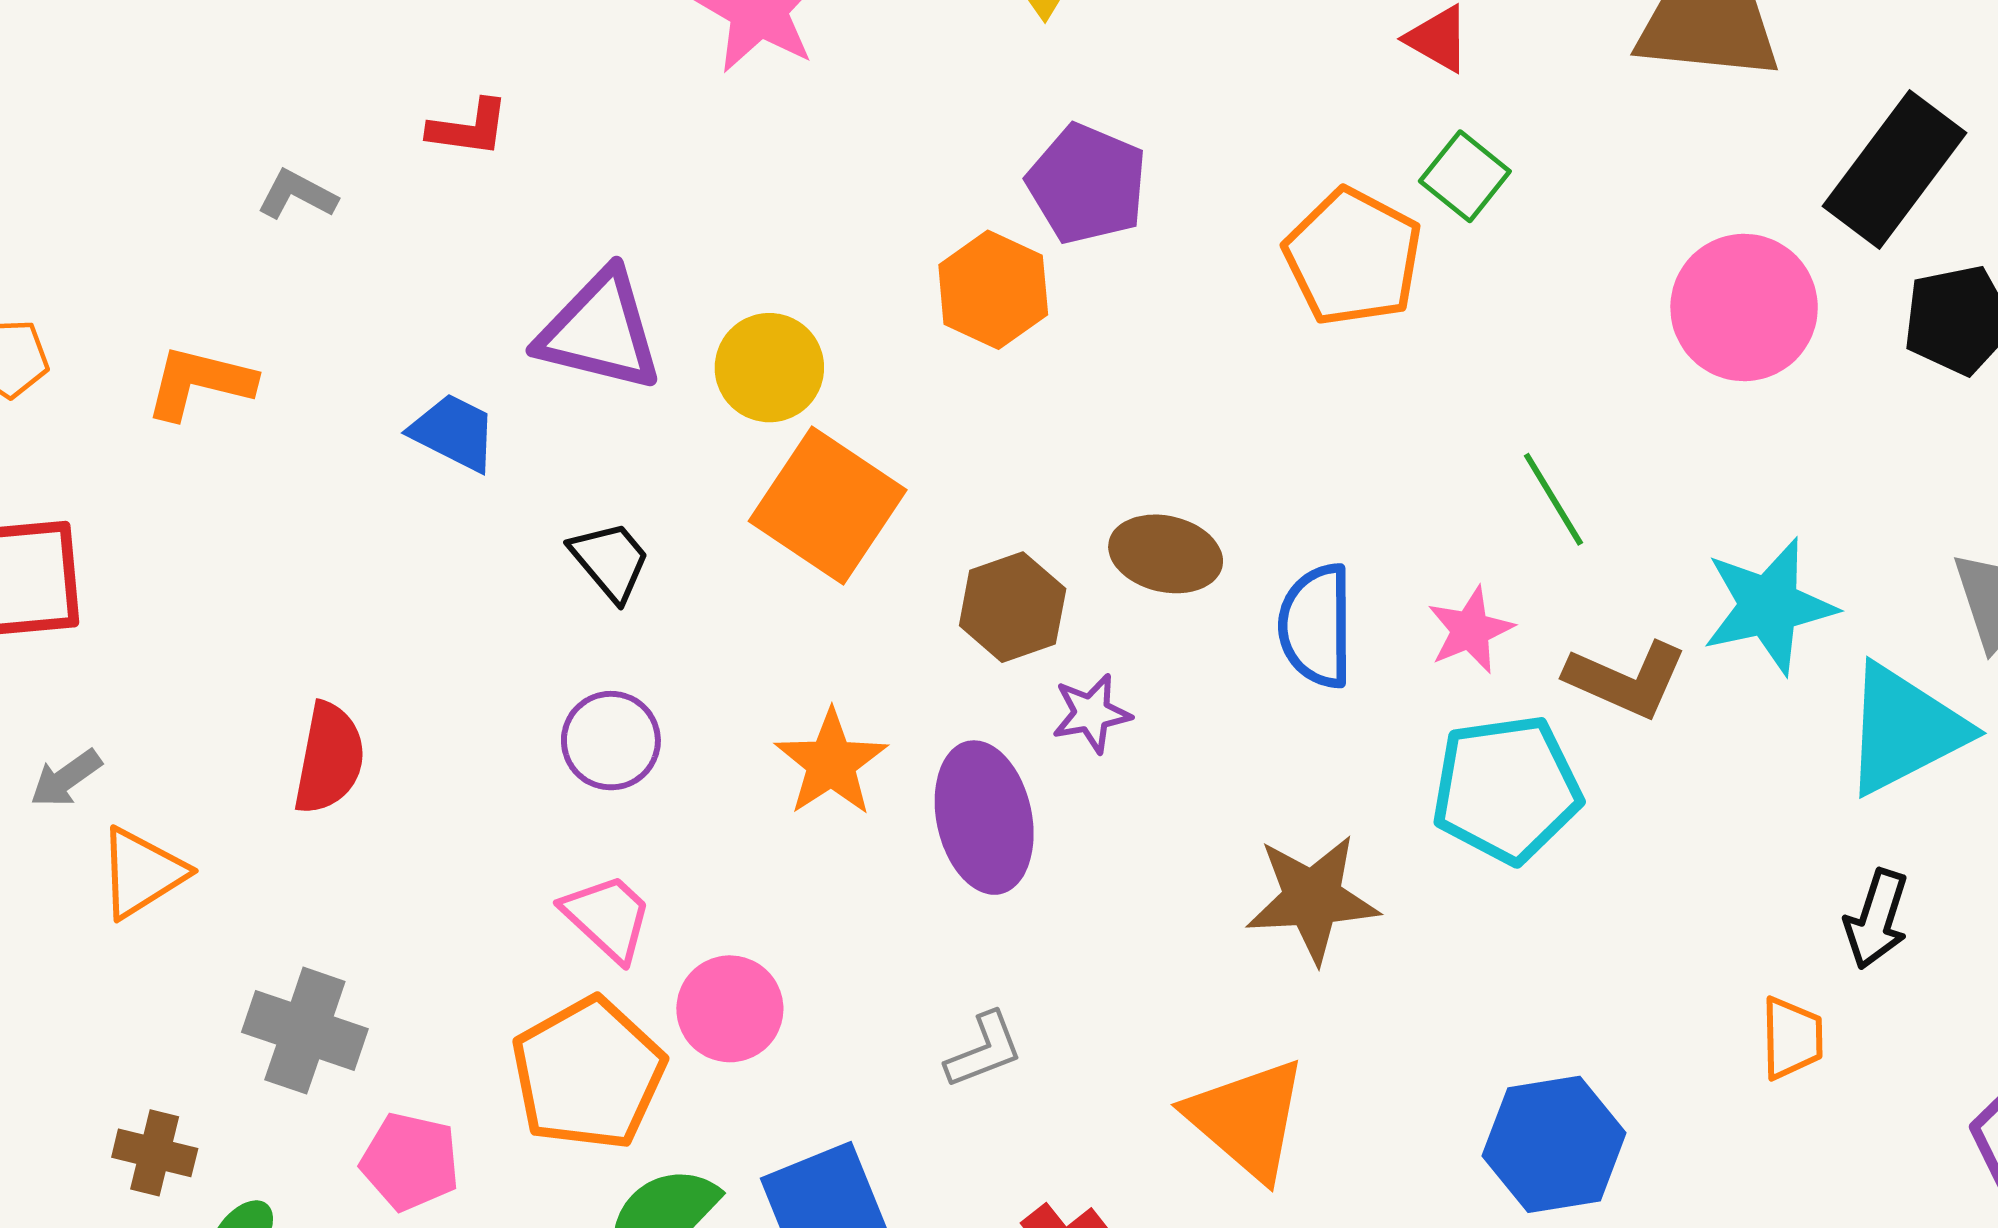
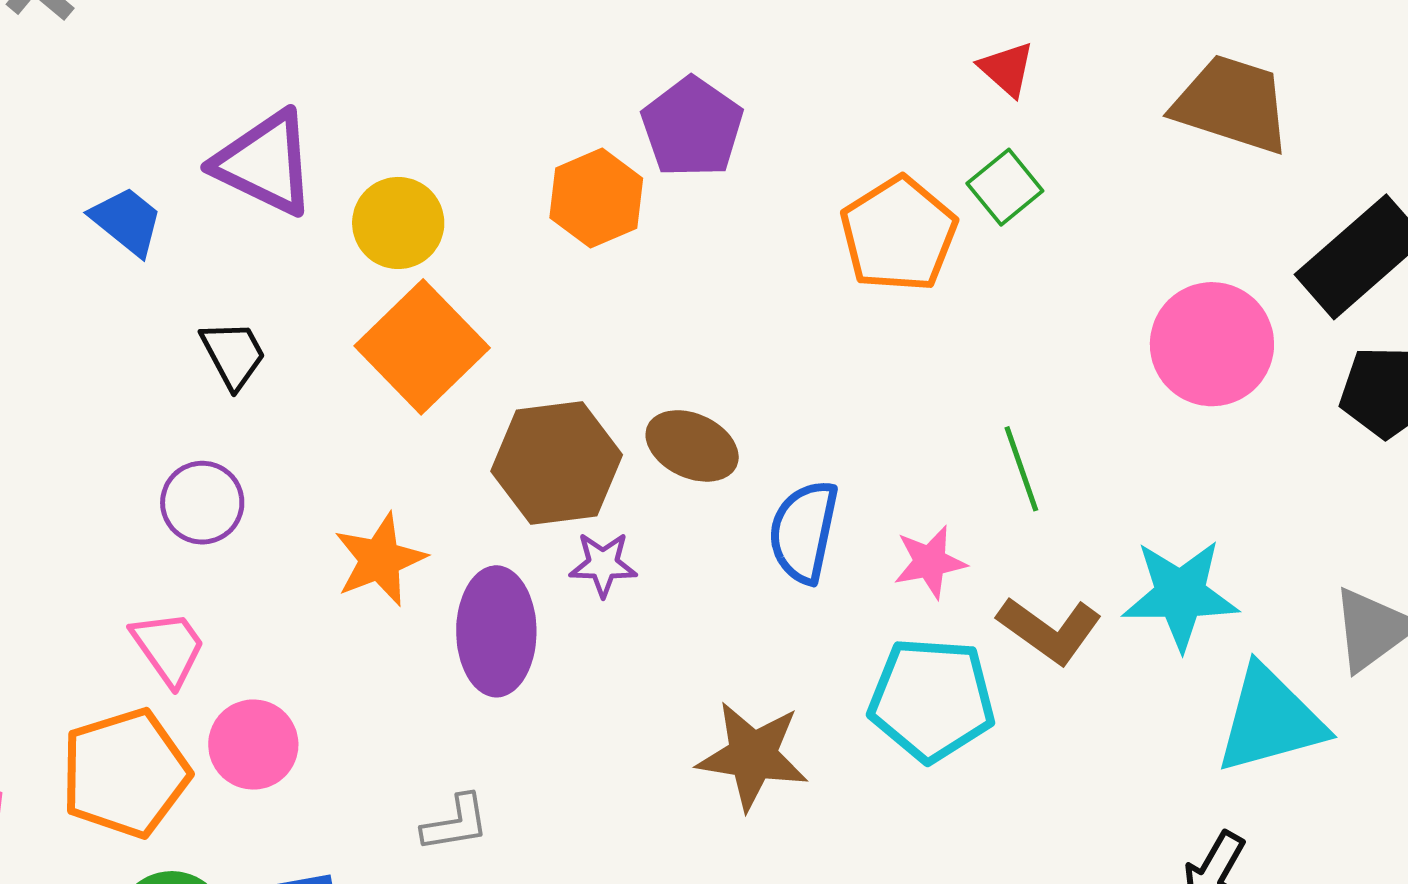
brown hexagon: (1013, 607) -> (557, 463), size x1.4

